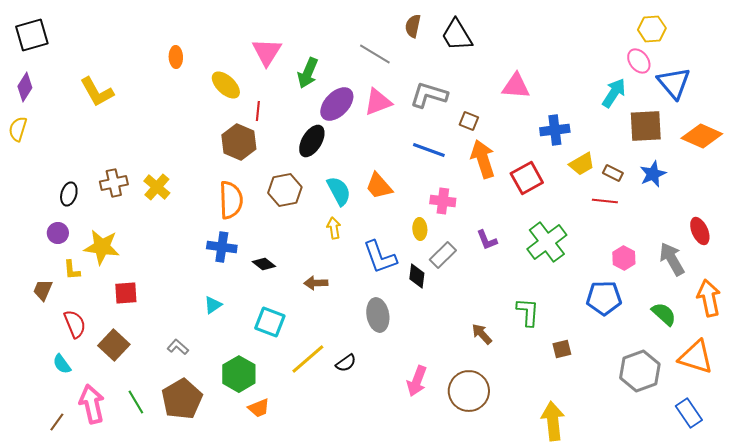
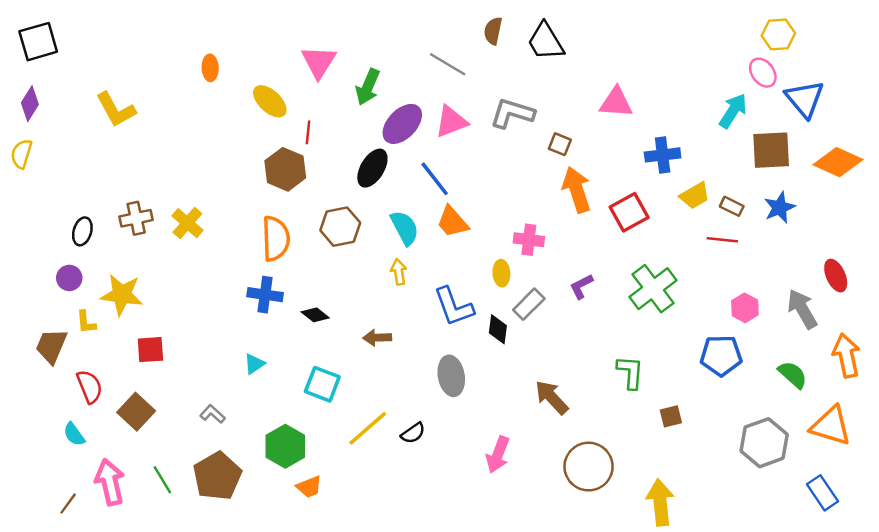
blue line: (429, 150) -> (435, 179), moved, turned 32
purple L-shape: (487, 240) -> (581, 286), turned 85
brown trapezoid: (43, 290) -> (51, 346), size x1.4
brown arrow: (482, 334) -> (552, 397), moved, size x1.4
brown circle: (469, 391) -> (589, 467), moved

